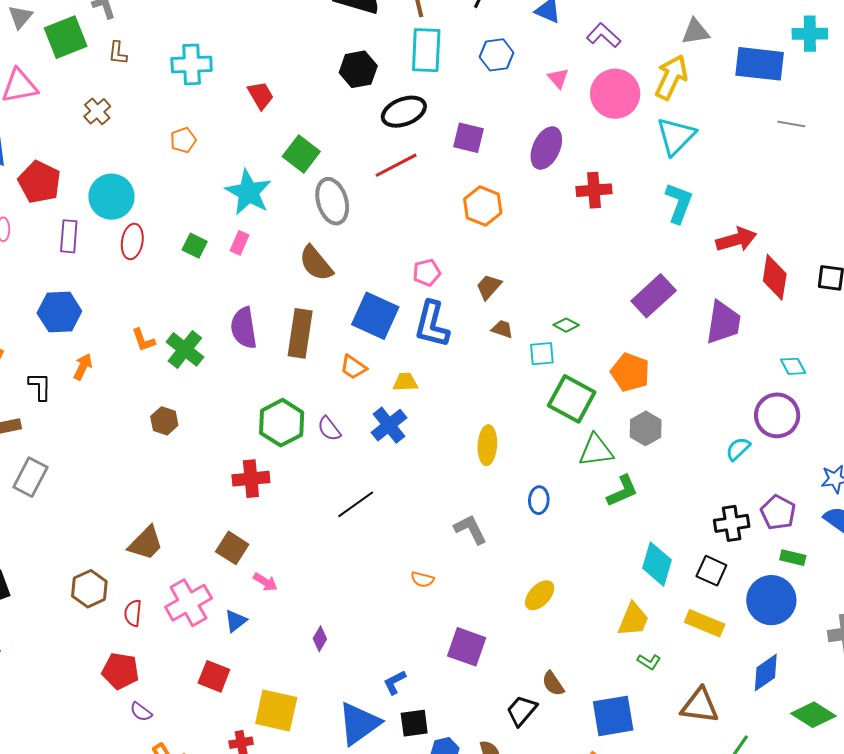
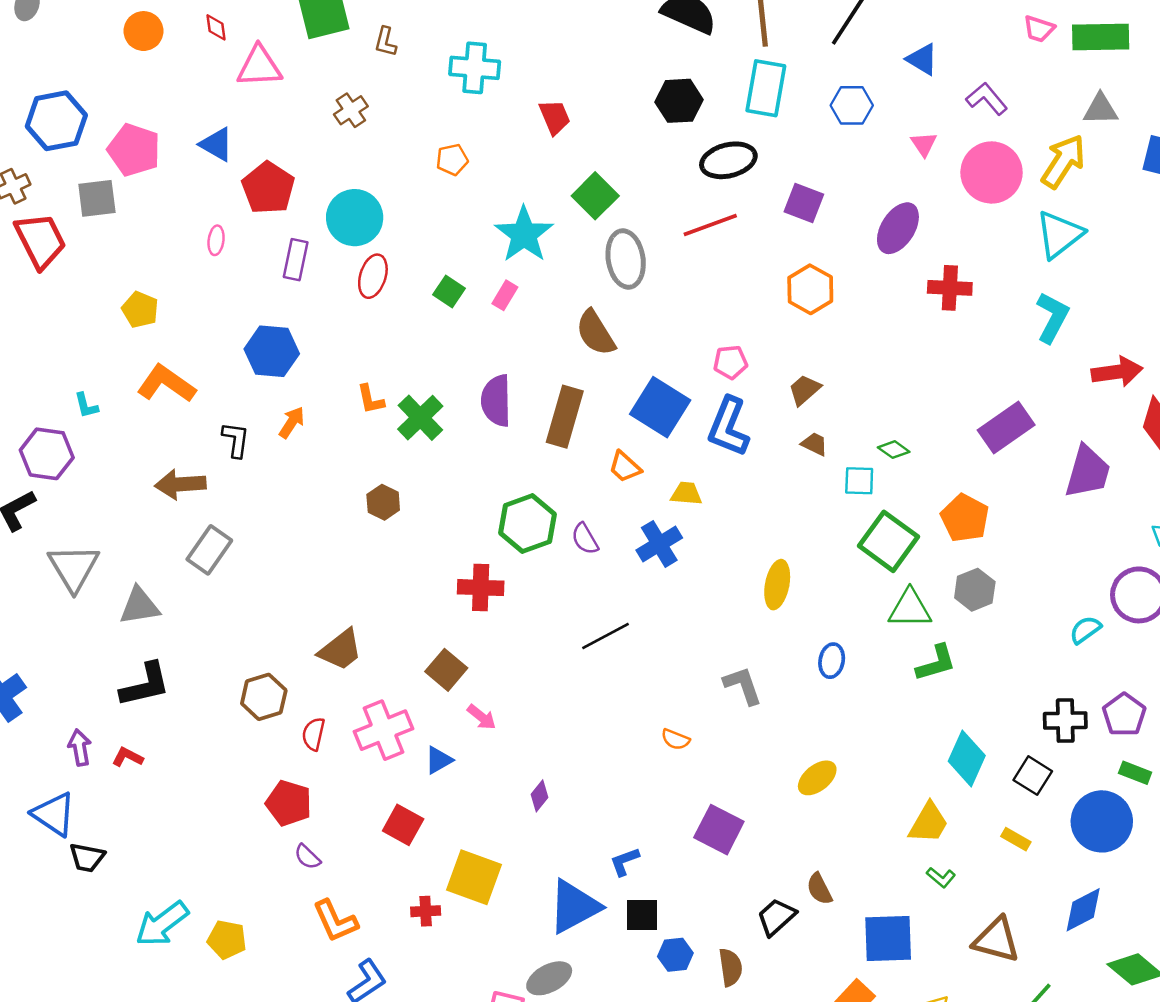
yellow rectangle: (705, 623) -> (1016, 839), size x0.6

